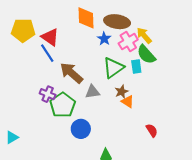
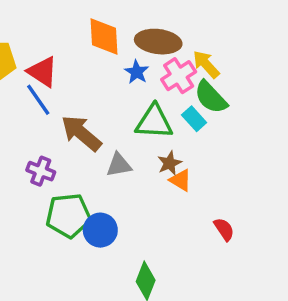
cyan rectangle: (136, 66) -> (194, 119), turned -32
green triangle: (113, 68) -> (154, 122), turned 40
green pentagon: (63, 105) -> (68, 216), moved, turned 30

